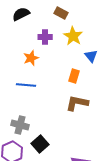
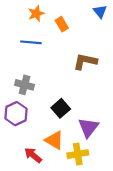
orange rectangle: (74, 76) -> (62, 24), moved, turned -48
black square: (40, 144) -> (61, 108), moved

